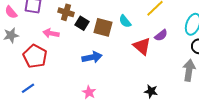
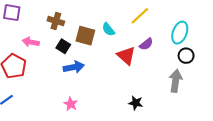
brown cross: (66, 12) -> (56, 21), moved
black square: (82, 23) -> (63, 46), moved

